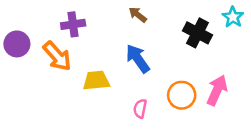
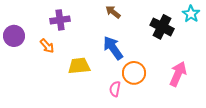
orange arrow: (57, 56) -> (47, 46), size x0.6
orange circle: (182, 95) -> (134, 73), moved

